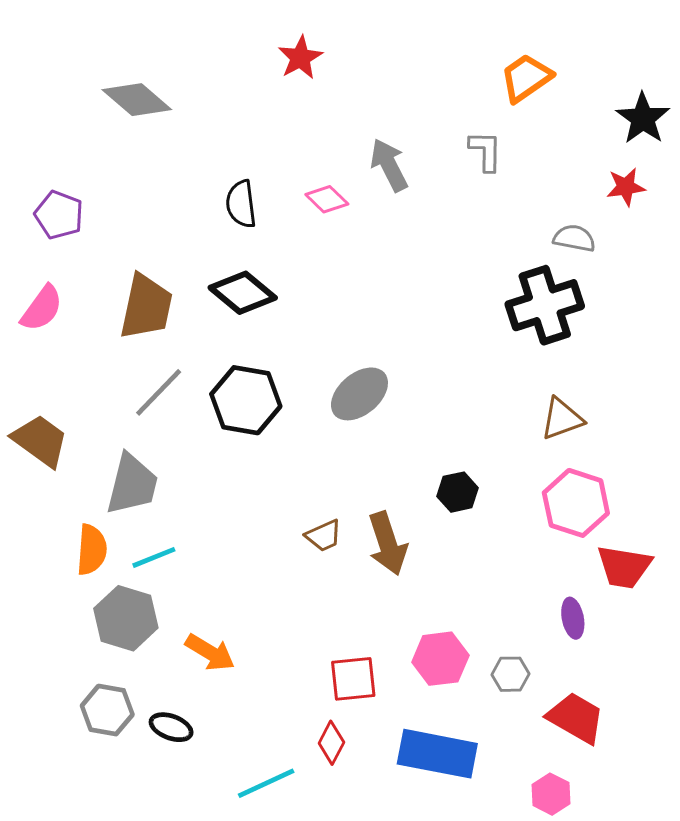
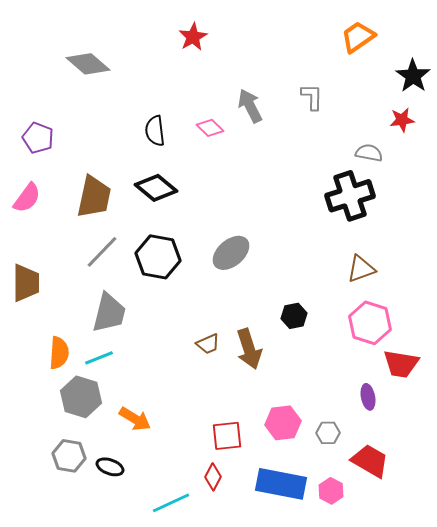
orange trapezoid: (526, 78) -> (358, 37), moved
brown trapezoid: (40, 441) -> (26, 283), turned 54
gray trapezoid: (132, 484) -> (109, 313), moved
pink hexagon: (551, 794) -> (331, 491), moved

